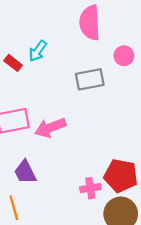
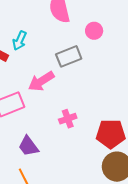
pink arrow: (50, 128) -> (41, 81), moved
pink cross: (90, 188) -> (68, 119), moved

